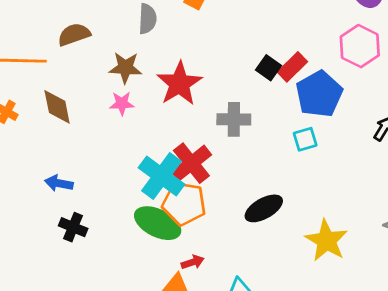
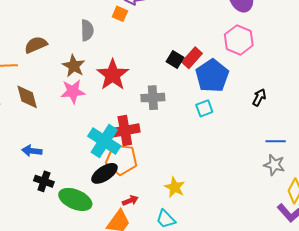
brown star: (125, 68) -> (74, 66), turned 30
pink star: (122, 103) -> (73, 91), size x1.4
red cross: (191, 163) -> (125, 131), turned 32
black ellipse: (264, 208) -> (104, 173), moved
green ellipse: (158, 223) -> (75, 199), moved
yellow star: (326, 241) -> (175, 187), moved, size x0.7

